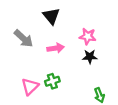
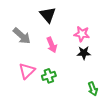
pink arrow: (56, 48) -> (52, 45), turned 77
pink triangle: (30, 87) -> (27, 71), moved

